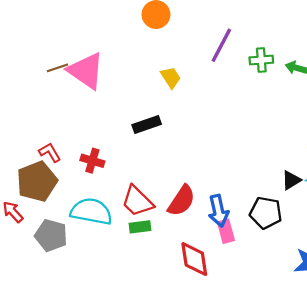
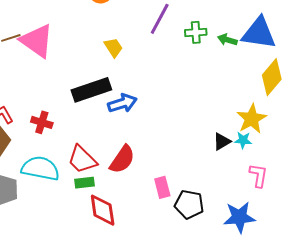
black rectangle: (147, 124) -> (91, 90), size x1.5
blue arrow: (218, 211) -> (122, 103), moved, turned -96
black pentagon: (266, 213) -> (189, 204), moved
red diamond: (194, 259) -> (103, 210), moved

